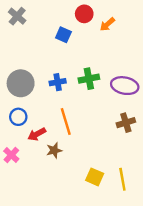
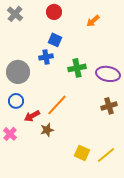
red circle: (84, 14) -> (54, 12), moved
blue square: (63, 35) -> (55, 40), moved
blue cross: (58, 82) -> (46, 57), moved
orange line: (66, 121) -> (57, 105), turned 60
yellow line: (122, 179) -> (106, 155), turned 60

